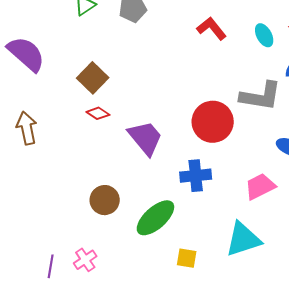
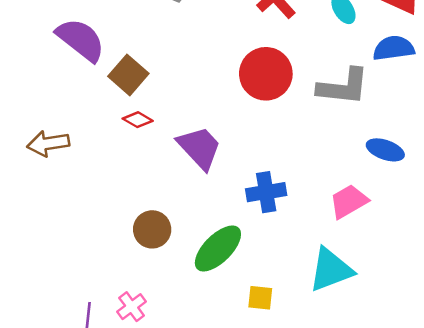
purple semicircle: (26, 54) -> (81, 40), moved
red circle: (213, 122) -> (266, 74), moved
brown arrow: (27, 128) -> (48, 143), turned -84

